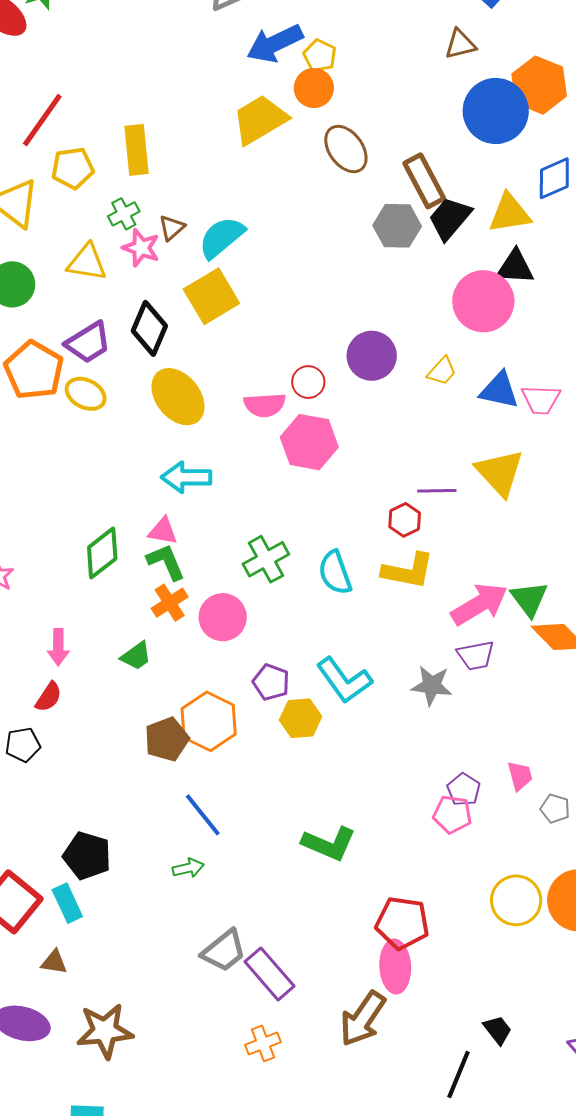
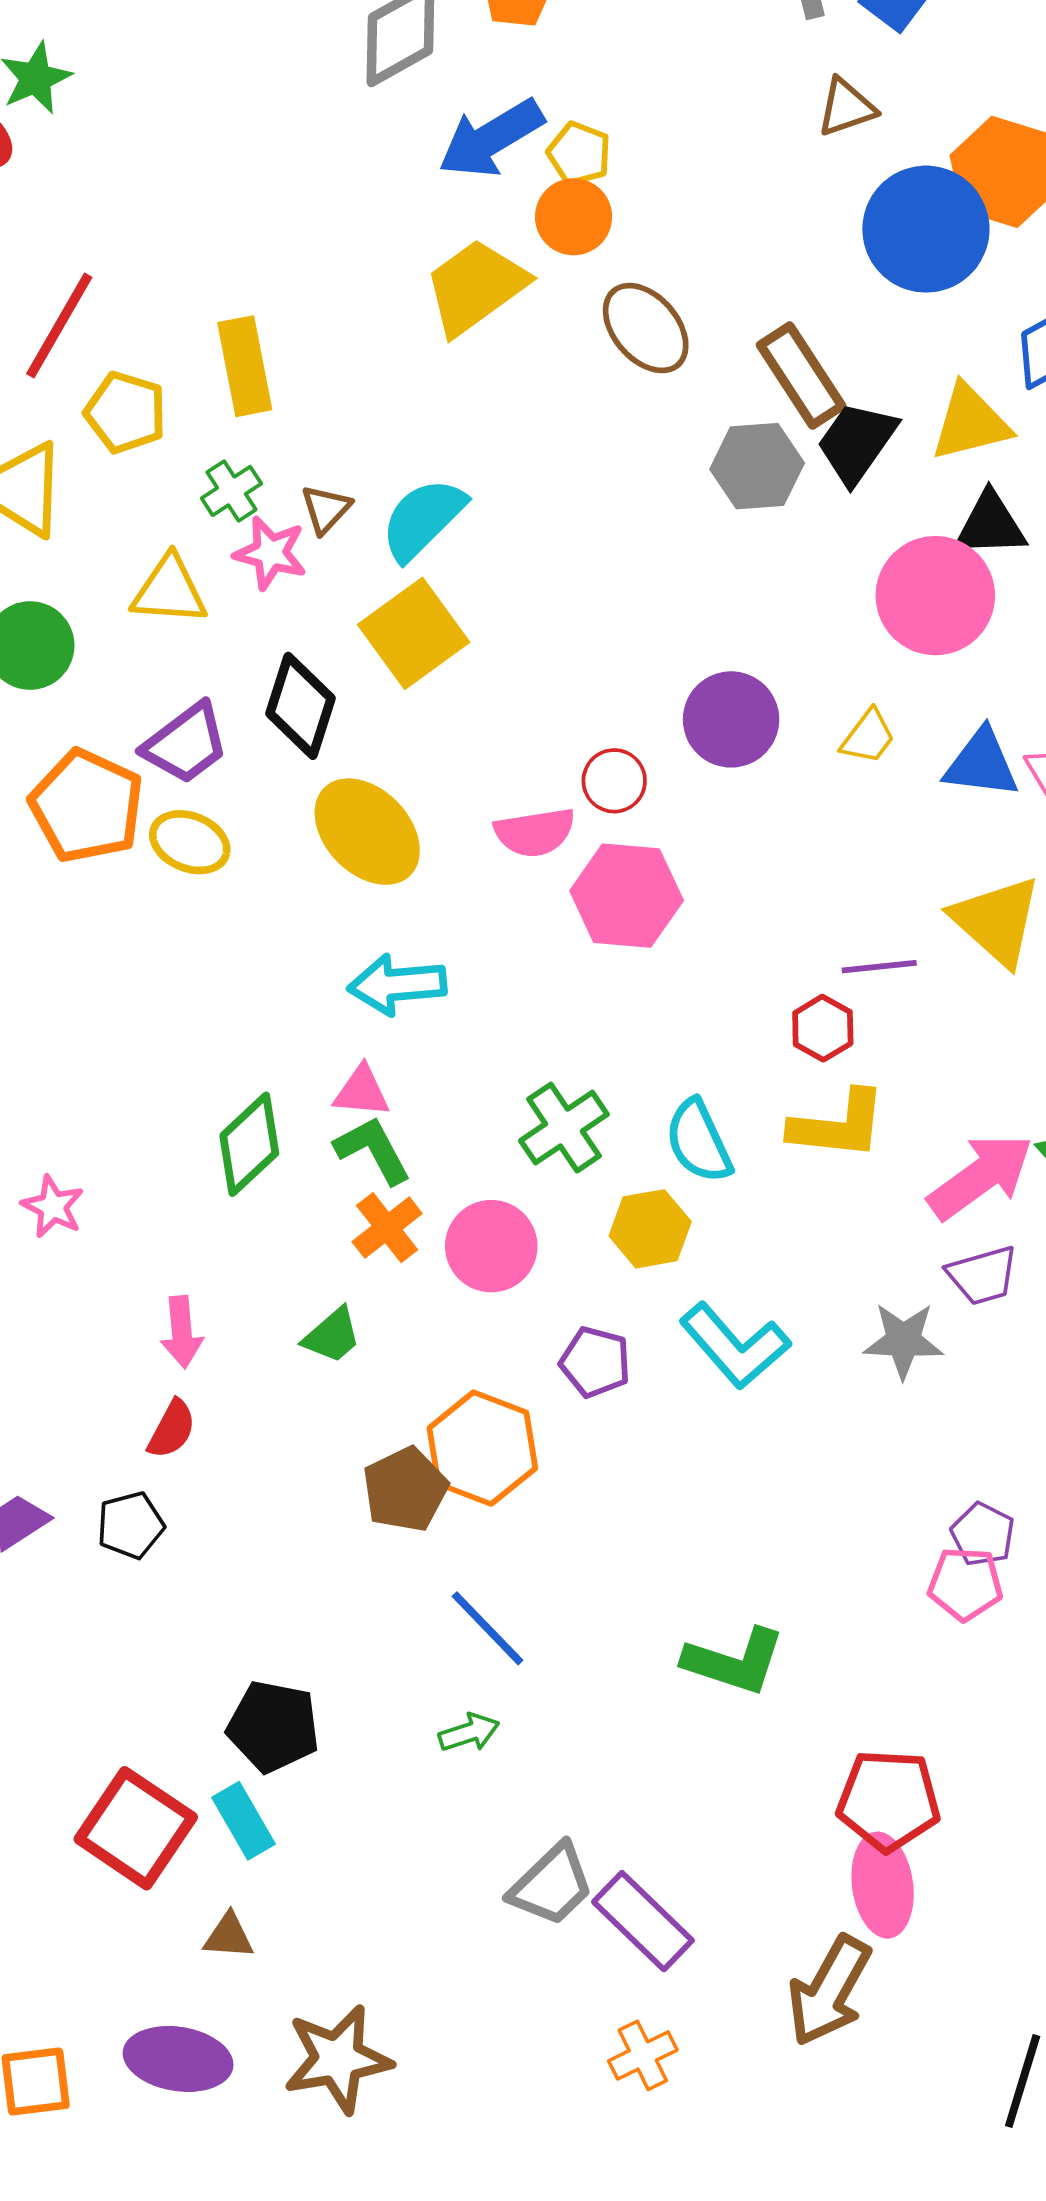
yellow pentagon: (73, 168) -> (126, 412), turned 30
yellow hexagon: (301, 718) -> (650, 1229), moved

